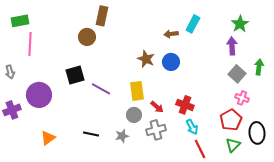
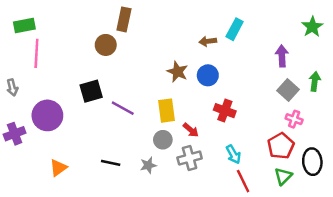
green star: (240, 24) -> (312, 27), moved
red cross: (185, 105) -> (225, 111), moved

